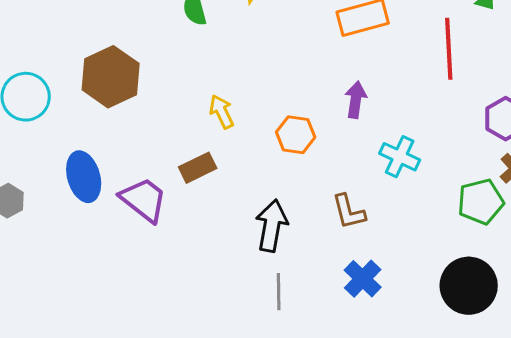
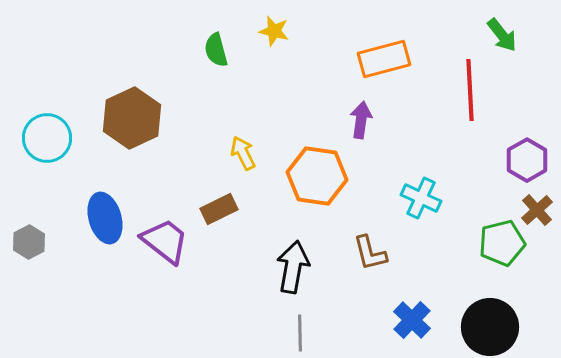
purple arrow: (356, 100) -> (361, 120), moved
orange hexagon: (296, 135) -> (317, 176), size x1.5
blue cross: (363, 279) -> (412, 320), moved

